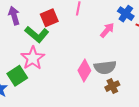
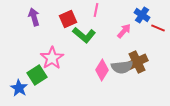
green L-shape: (37, 34) -> (84, 35), moved
brown cross: (112, 86) -> (137, 62), moved, size x1.5

